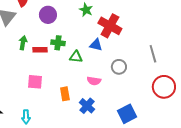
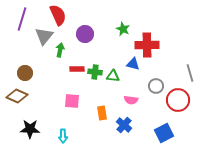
red cross: (110, 26) -> (147, 45), turned -30
green arrow: (23, 43) -> (60, 50), moved
green cross: (58, 43) -> (95, 72), moved
red circle: (164, 87) -> (178, 100), moved

